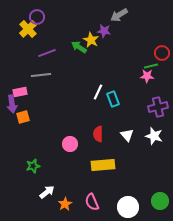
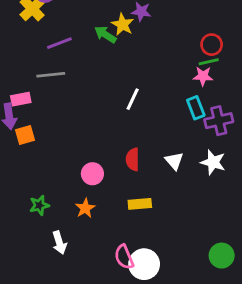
red circle: (162, 53) -> (212, 45), moved
cyan rectangle: (113, 99) -> (196, 108), moved
yellow rectangle: (103, 165) -> (140, 204), size x0.7
white arrow: (47, 192) -> (59, 243), turned 112
orange star: (65, 204) -> (85, 208), moved
white circle: (128, 207) -> (144, 264), moved

